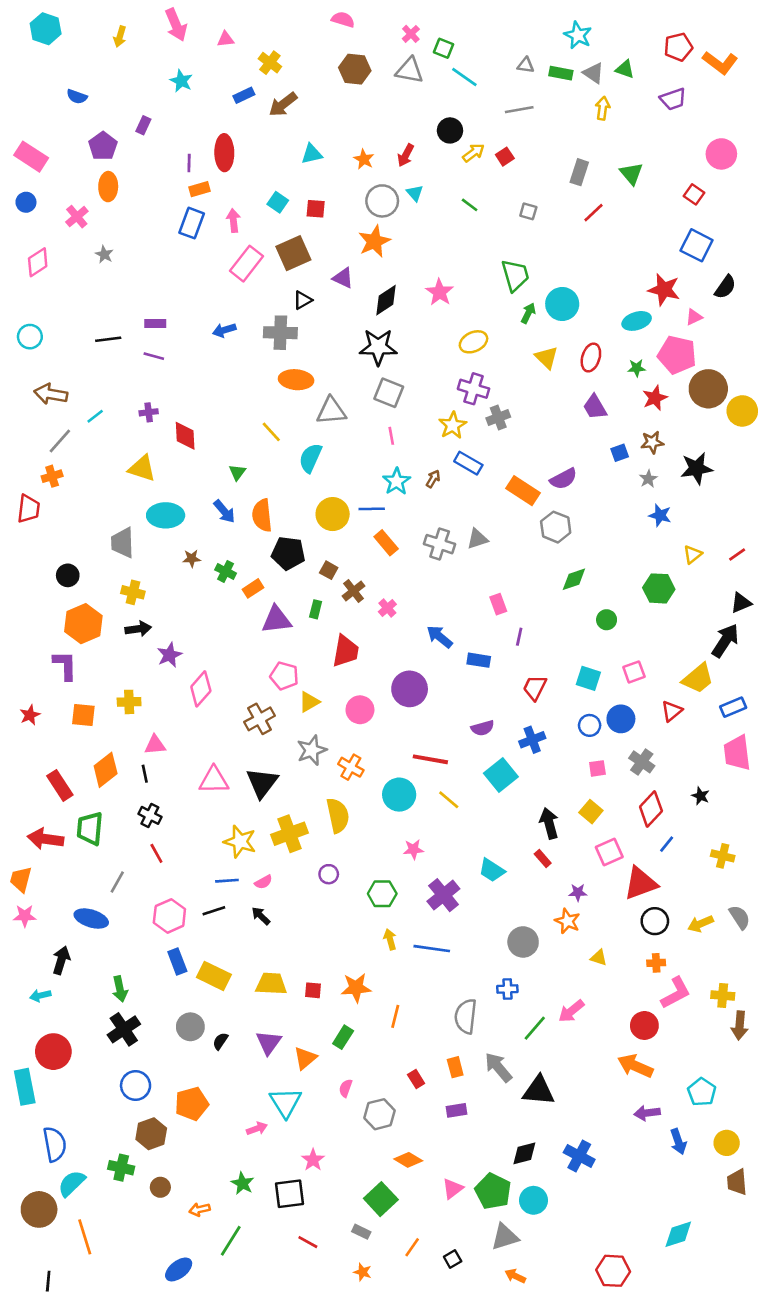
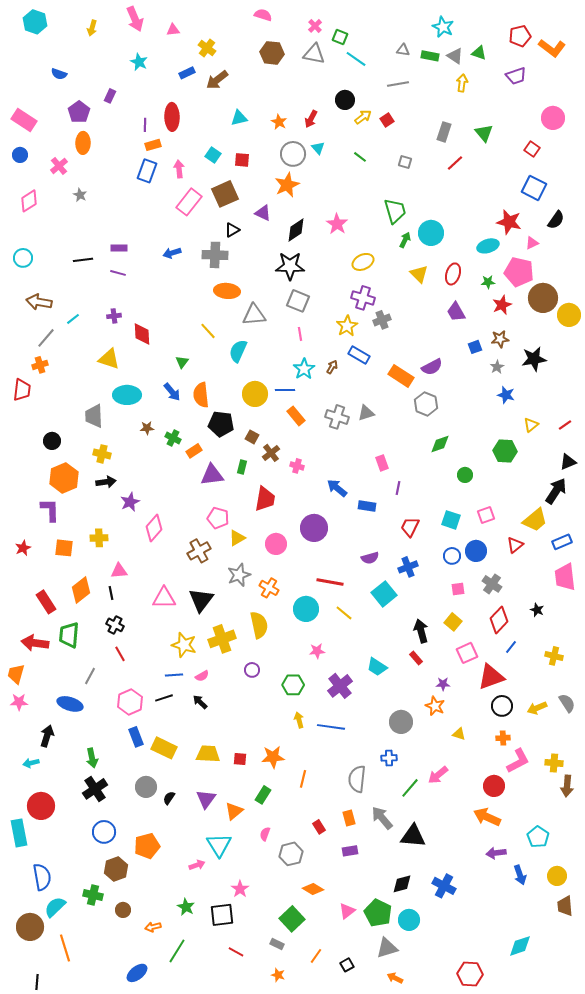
pink cross: (387, 608) -> (297, 466), turned -32

